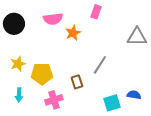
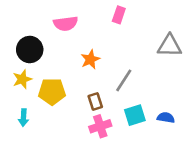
black circle: (14, 24) -> (30, 50), moved
orange star: (73, 33) -> (90, 59), moved
pink cross: (54, 100) -> (100, 126), moved
cyan square: (112, 103) -> (135, 115), moved

